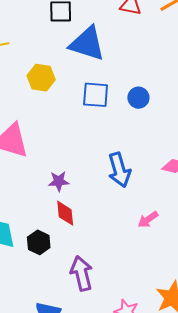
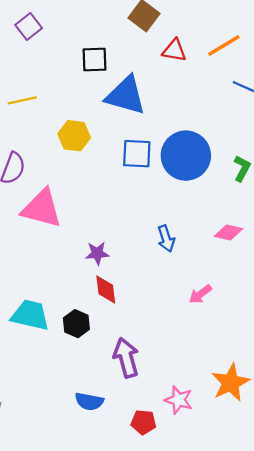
blue circle: (138, 98) -> (186, 156), size x2.0
blue arrow: (119, 170) -> (166, 239), size x0.7

